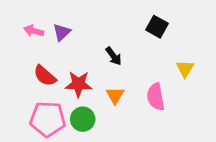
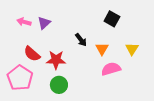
orange triangle: (115, 95) -> (102, 49), moved
pink semicircle: (156, 97) -> (111, 69), turned 84
pink pentagon: (48, 119) -> (20, 78), moved, turned 30

